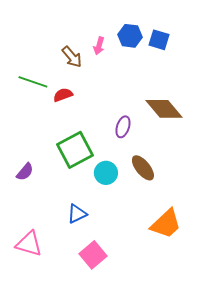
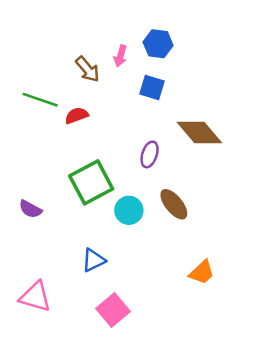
blue square: (159, 40) -> (152, 88), moved
purple semicircle: (25, 172) -> (30, 209), turned 78
orange trapezoid: (166, 224) -> (202, 272), size x0.7

